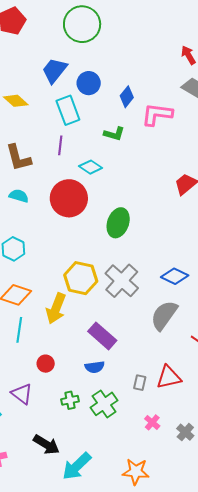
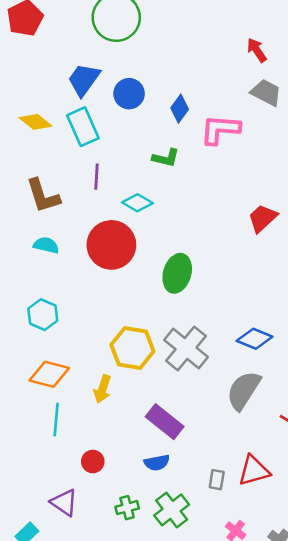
cyan rectangle: (68, 110) -> (83, 127), moved
yellow arrow: (56, 308) -> (102, 389), size x0.7

